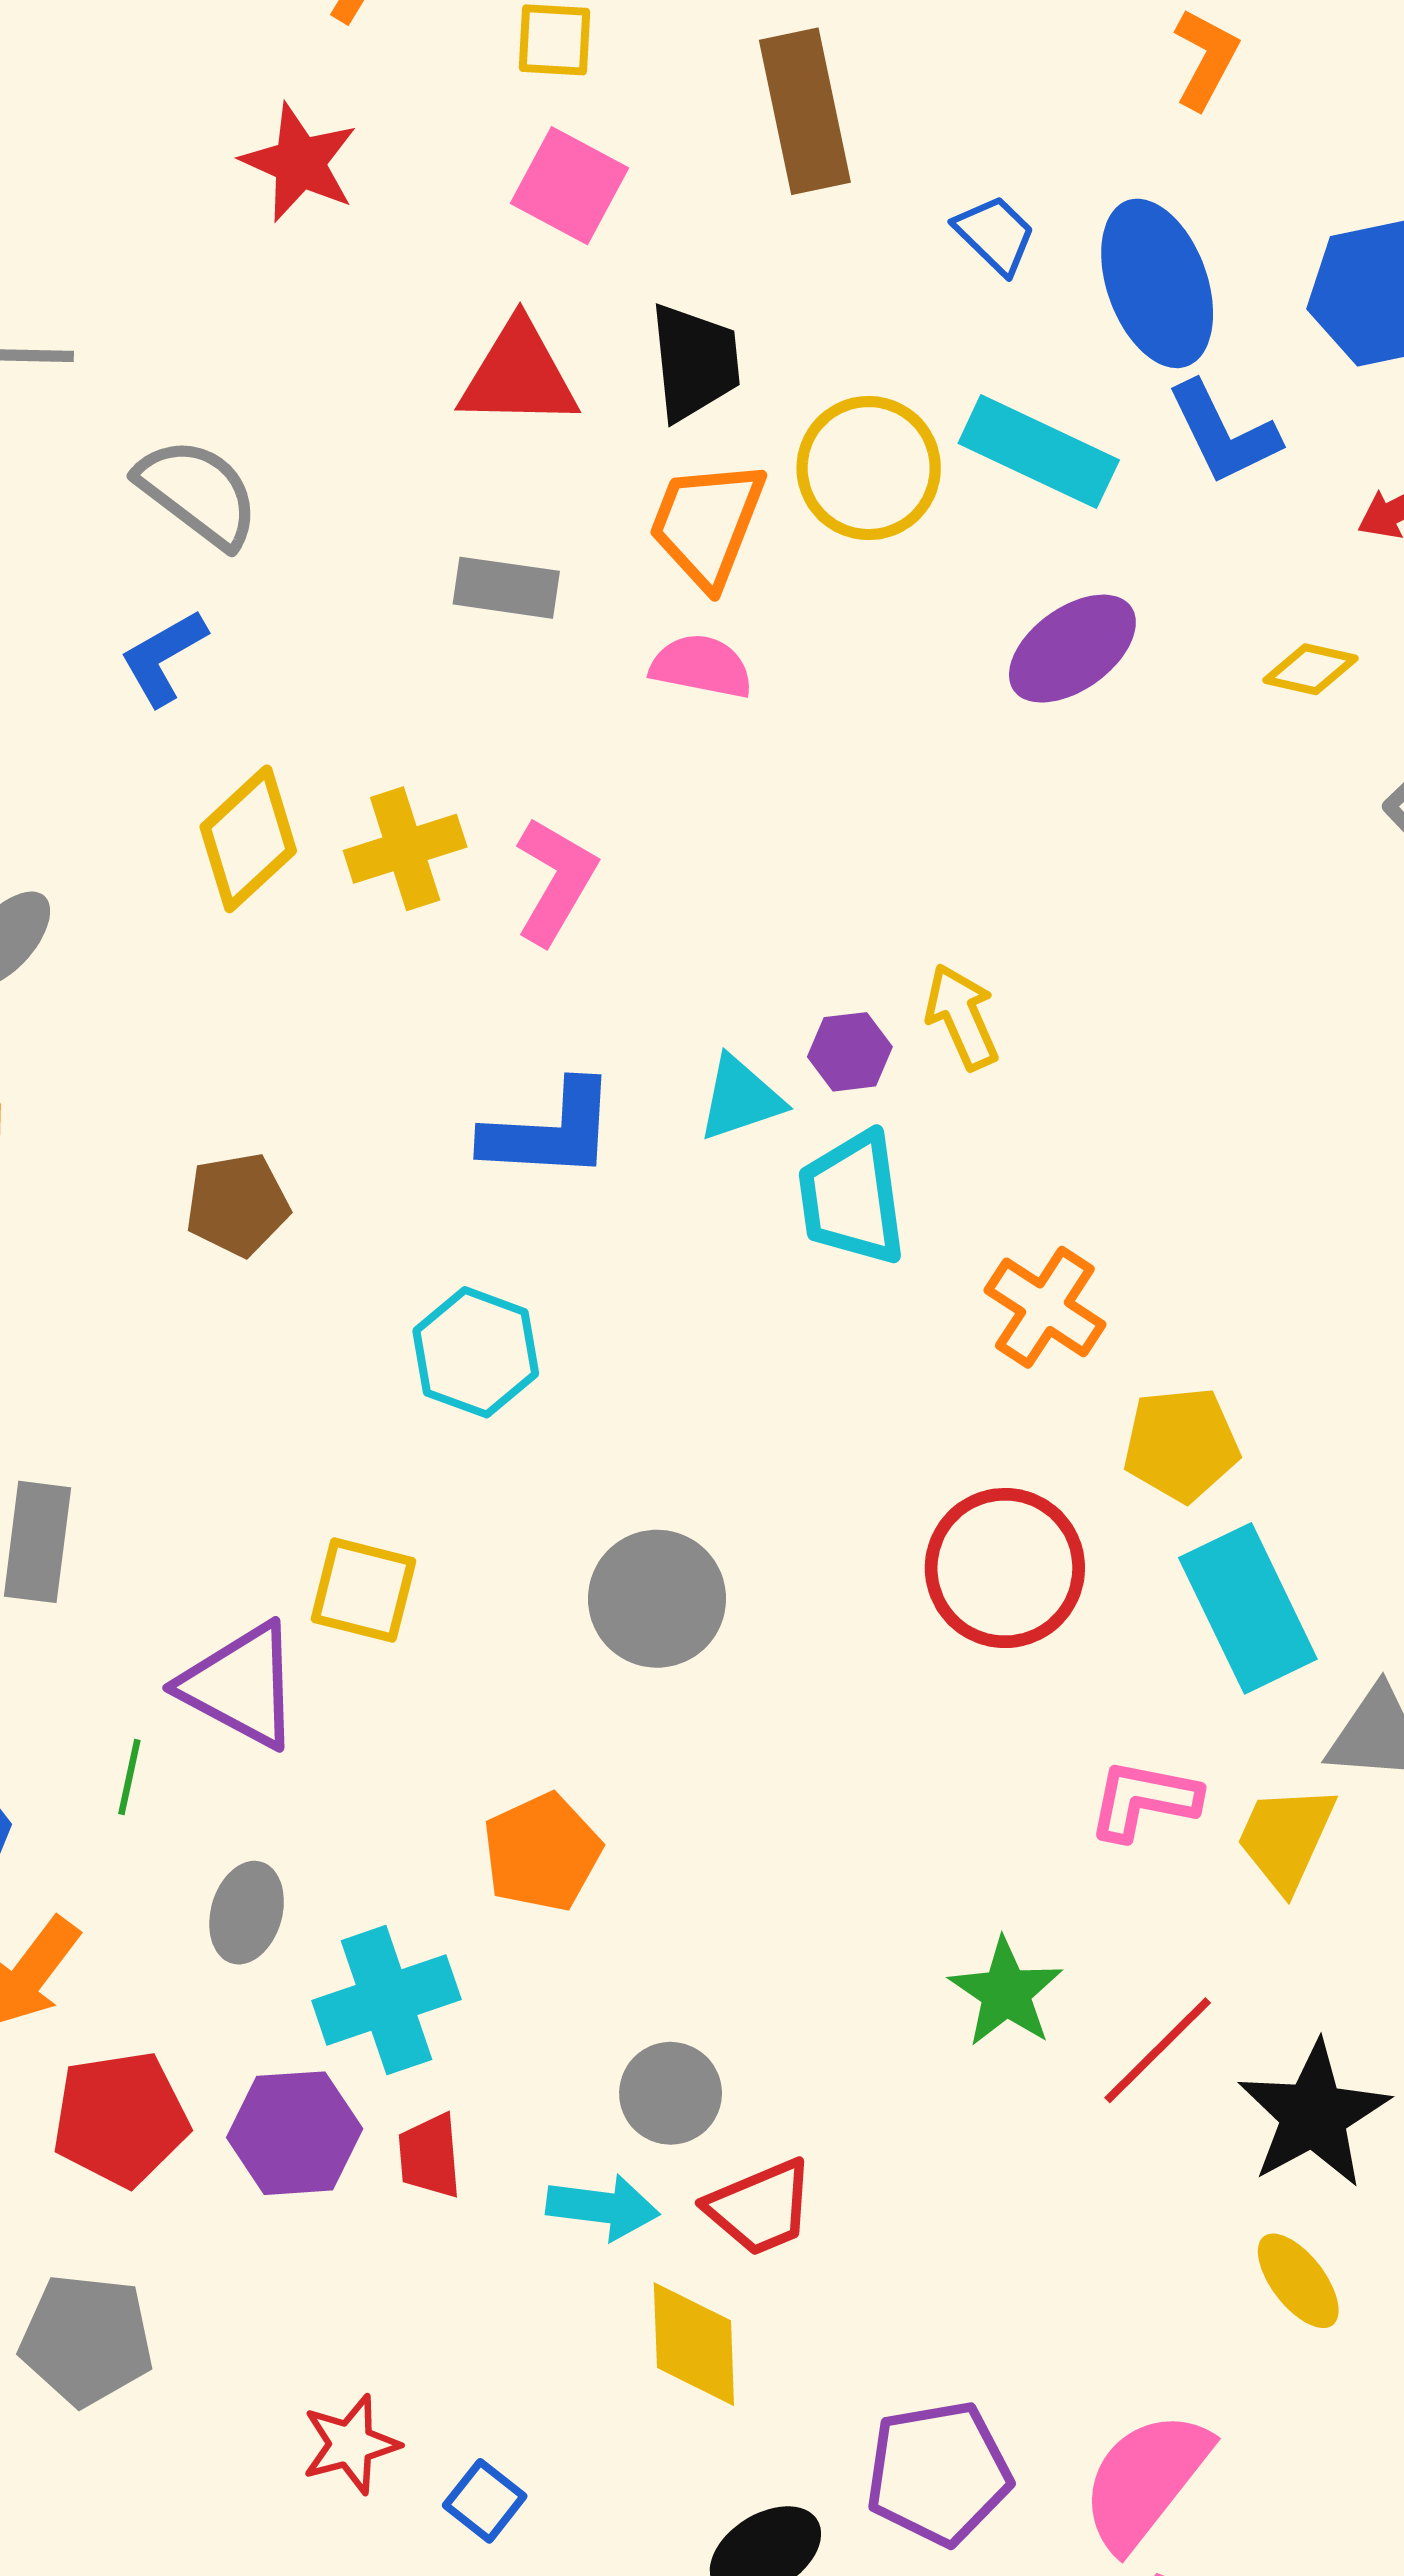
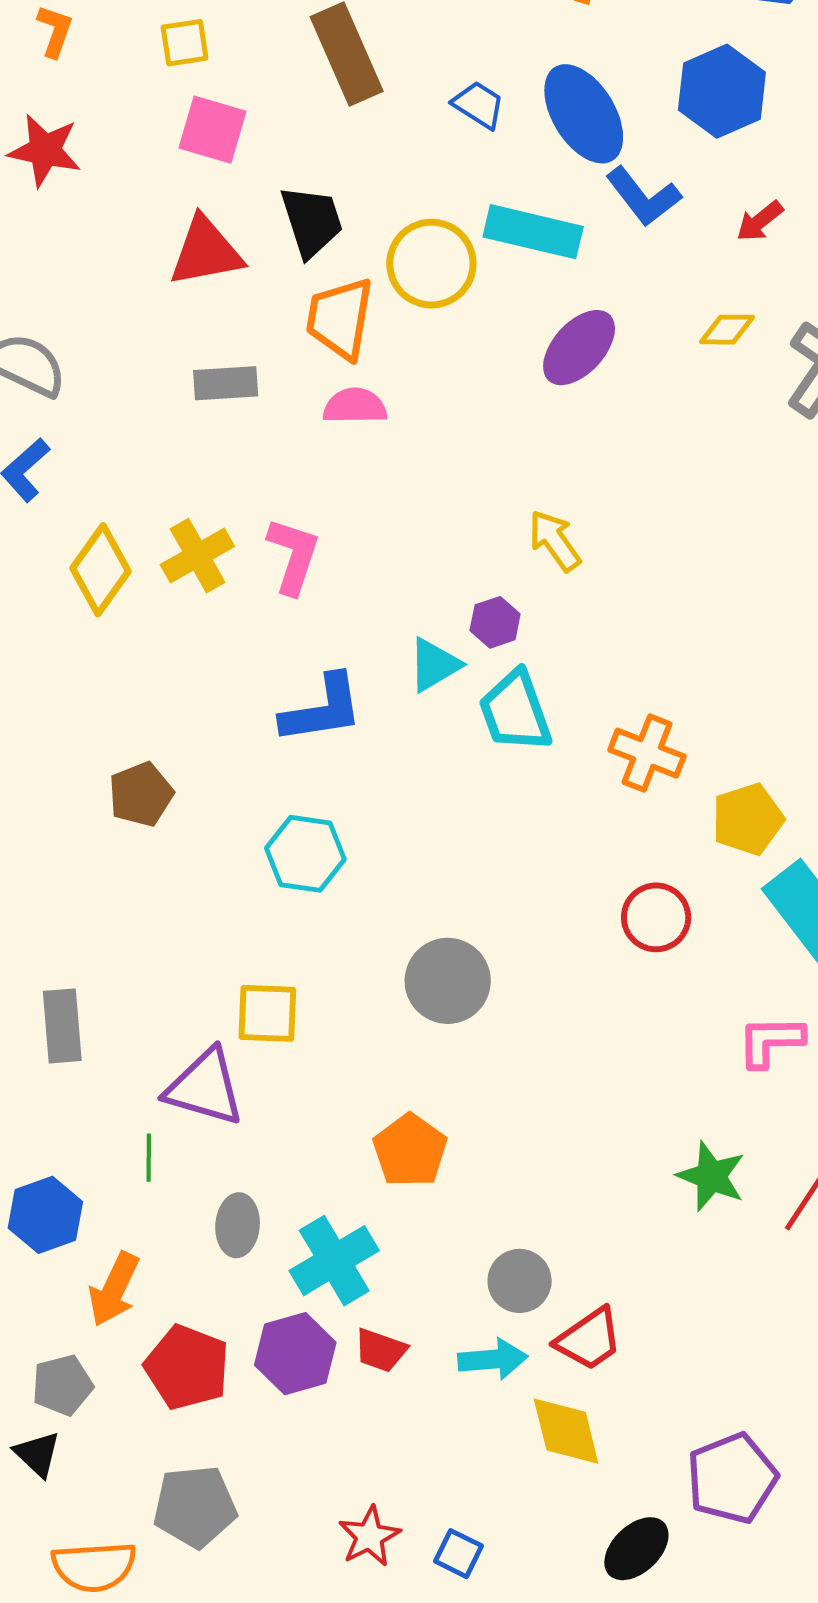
yellow arrow: (962, 1017) -> (555, 541), moved
red circle: (1005, 1568) -> (656, 917), size x0.7
red pentagon: (120, 2119) -> (187, 1367), turned -30
red trapezoid: (430, 2156) -> (381, 1350), turned -54

